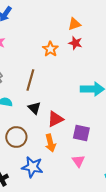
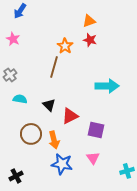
brown line: (30, 80) -> (54, 67), moved
orange arrow: (50, 143) -> (54, 140), moved
blue star: (32, 167) -> (62, 164), moved

